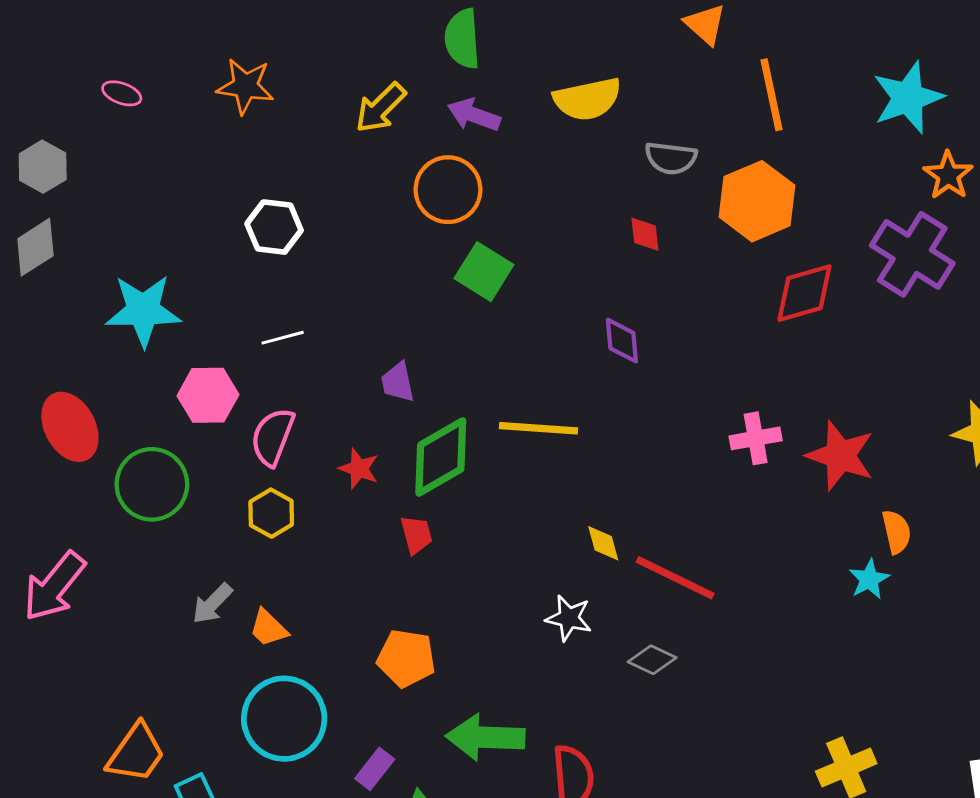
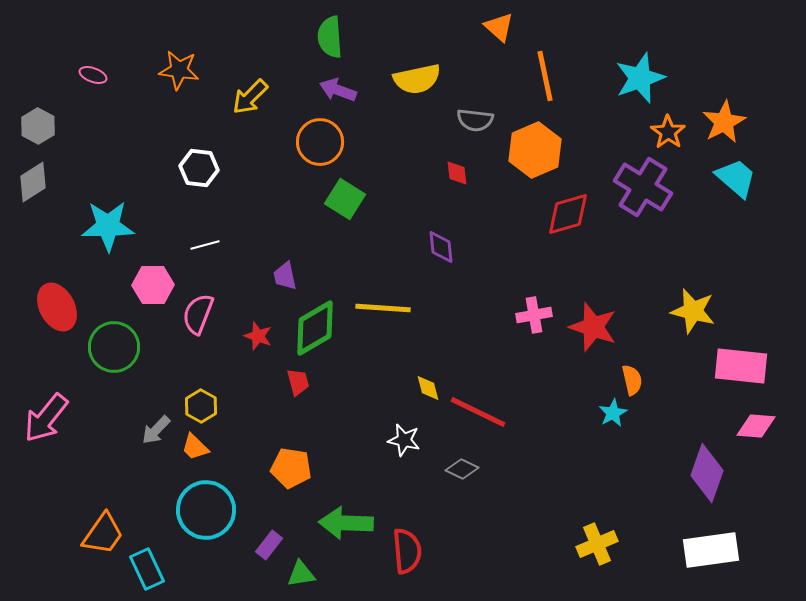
yellow arrow: (380, 108) -> (250, 97), moved
yellow hexagon: (271, 513) -> (201, 406), moved

